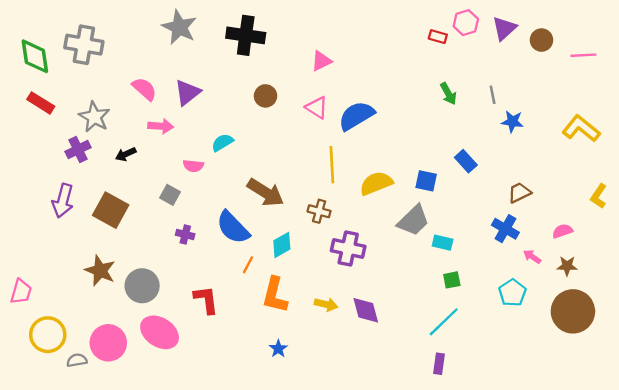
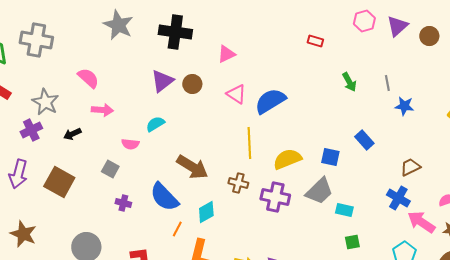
red rectangle: (438, 37) -> (315, 41), moved
pink triangle: (321, 61) -> (226, 54), moved
purple triangle: (187, 92) -> (162, 81), moved
purple cross: (348, 248) -> (275, 197), moved
pink arrow: (532, 257) -> (421, 222), size x1.8
brown star: (100, 271) -> (23, 234), moved

